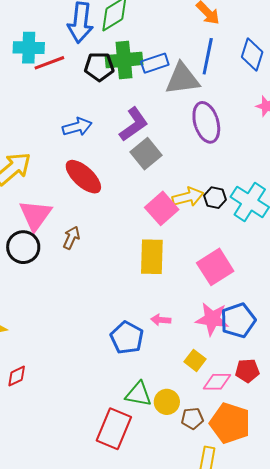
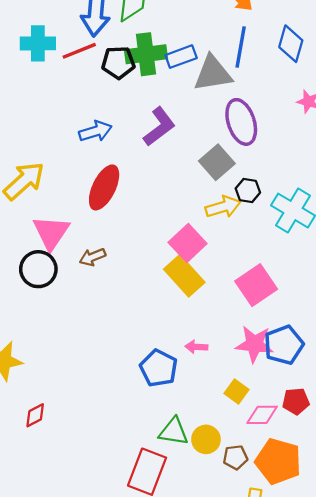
red line: (49, 63) -> (79, 51), moved
gray square: (146, 154) -> (217, 162), moved
red ellipse: (83, 177) -> (104, 187), turned 75
black hexagon: (215, 198) -> (248, 190), moved
pink square: (162, 208) -> (188, 243), moved
brown arrow: (71, 238) -> (92, 257), turned -135
yellow rectangle: (152, 257) -> (184, 276), turned -42

